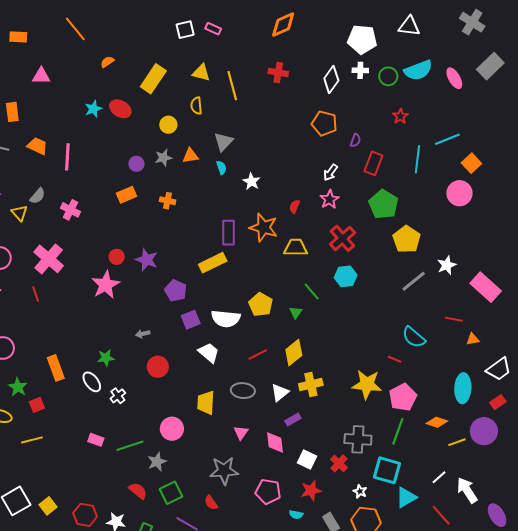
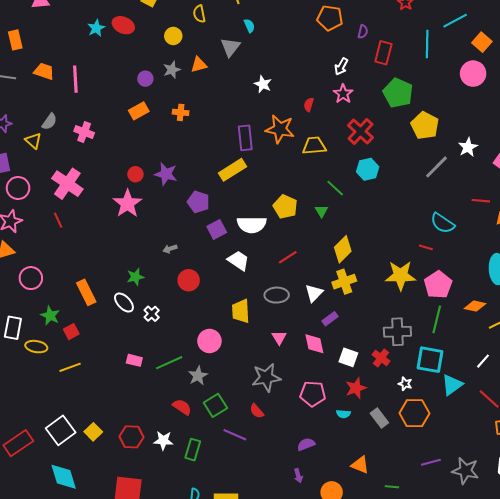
cyan semicircle: (221, 168) -> (249, 26), moved
yellow diamond: (294, 352) -> (343, 249), moved

